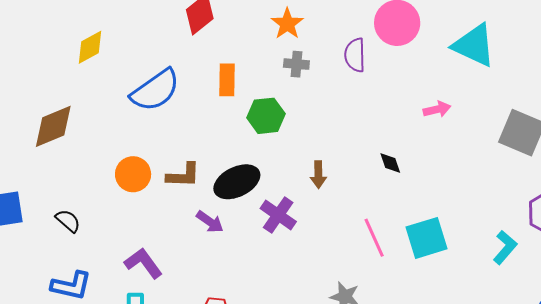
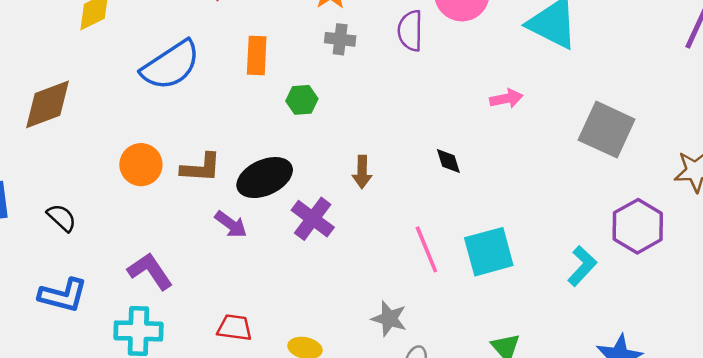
green hexagon: (266, 116) -> (302, 100), size x0.7

